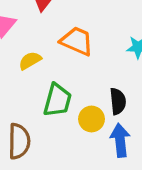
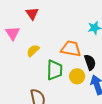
orange trapezoid: (77, 41) -> (71, 49), moved

